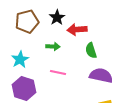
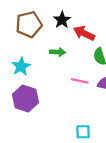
red arrow: (77, 29) -> (84, 33), turned 30
pink line: (58, 72) -> (80, 81), moved

